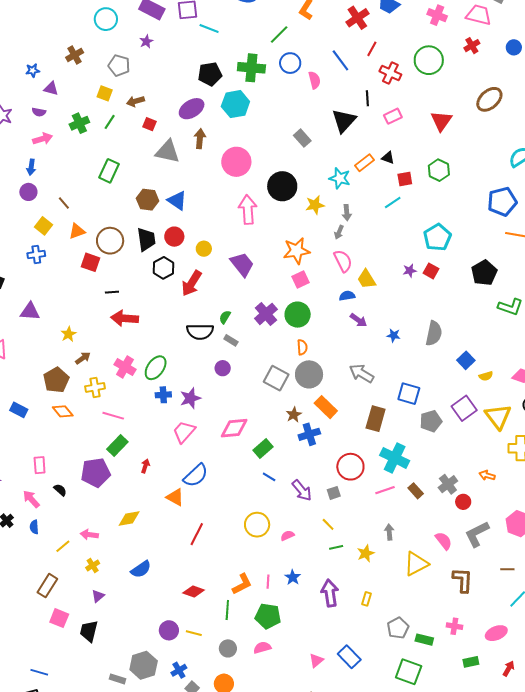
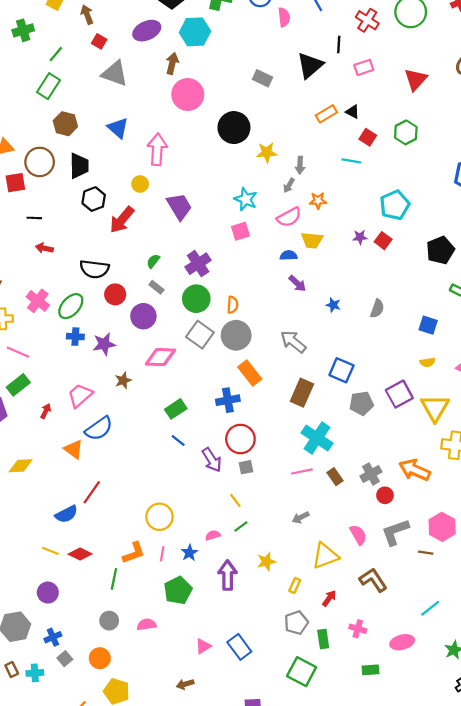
brown arrow: (135, 101) -> (87, 15), turned 78
green line: (110, 122) -> (56, 54), moved
gray rectangle: (302, 138) -> (263, 78), turned -30
brown arrow: (200, 139) -> (172, 63), moved
cyan star: (340, 178) -> (246, 199), moved
red square: (405, 179) -> (368, 137), turned 35
brown hexagon: (148, 200) -> (65, 124), moved
cyan line: (393, 203) -> (351, 161), turned 36
pink arrow: (248, 210) -> (157, 149), moved
red circle: (174, 237) -> (115, 294), moved
orange star: (297, 251) -> (318, 201), moved, size x0.6
pink semicircle: (343, 261) -> (289, 217), turned 80
red square: (90, 262) -> (15, 183), turned -36
yellow trapezoid: (366, 279) -> (312, 240), turned -60
green circle: (298, 315) -> (196, 299), moved
red arrow: (125, 318) -> (44, 248), size x0.6
black semicircle: (200, 332) -> (94, 269), moved
gray semicircle: (434, 333) -> (377, 309), size x0.7
blue square: (466, 360) -> (428, 325), moved, turned -36
purple circle: (223, 368) -> (143, 316), size x1.5
brown star: (294, 415) -> (123, 380), moved
pink diamond: (234, 428) -> (160, 357), moved
pink trapezoid: (184, 432) -> (80, 395), moved
red circle: (350, 467) -> (240, 439), moved
orange arrow: (487, 475) -> (415, 470), size x1.8
yellow circle: (257, 525) -> (159, 517), moved
gray arrow: (389, 532) -> (301, 517), turned -119
pink semicircle: (287, 536) -> (213, 535), moved
green line: (336, 547) -> (241, 526), turned -32
yellow star: (366, 553) -> (266, 562), moved
blue semicircle: (141, 569) -> (66, 514), moved
brown line: (507, 569) -> (426, 553), moved
brown L-shape: (463, 580) -> (373, 580), turned -44
yellow rectangle: (366, 599) -> (295, 585), moved
green pentagon: (268, 616) -> (178, 590), moved, turned 30
yellow line: (194, 633) -> (50, 551), moved
green rectangle: (424, 640) -> (323, 639), turned 60
red arrow: (509, 669) -> (329, 598), moved

